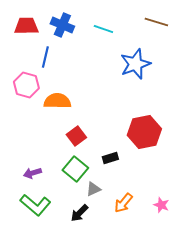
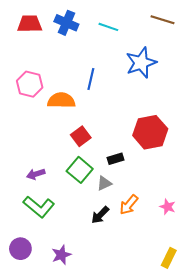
blue line: (45, 57) -> (91, 79), moved
gray triangle: (93, 189) -> (104, 183), moved
black arrow: (79, 213) -> (100, 215), moved

